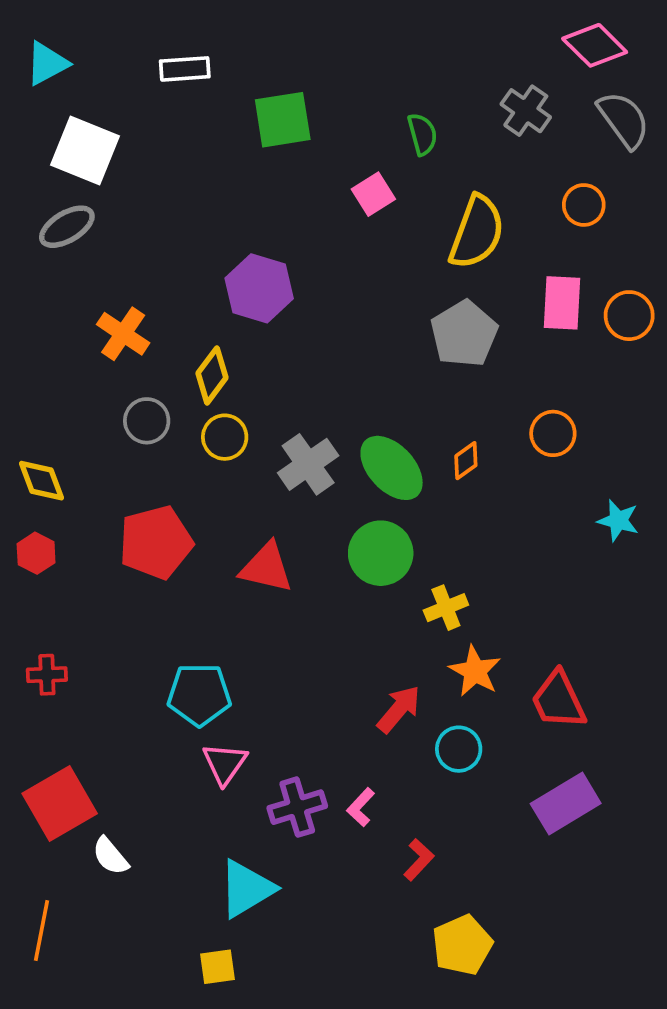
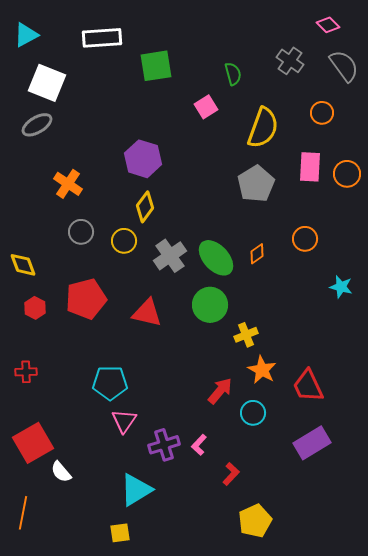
pink diamond: (595, 45) -> (328, 25), size x0.7
white rectangle: (185, 69) -> (102, 38), size x1.4
yellow diamond: (212, 375) -> (145, 207), moved
red hexagon: (36, 553) -> (35, 308), moved

